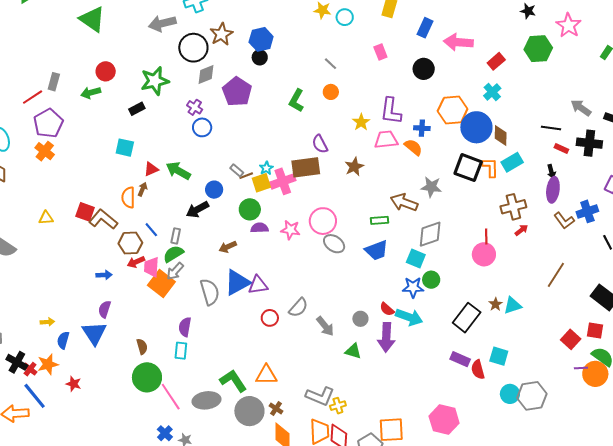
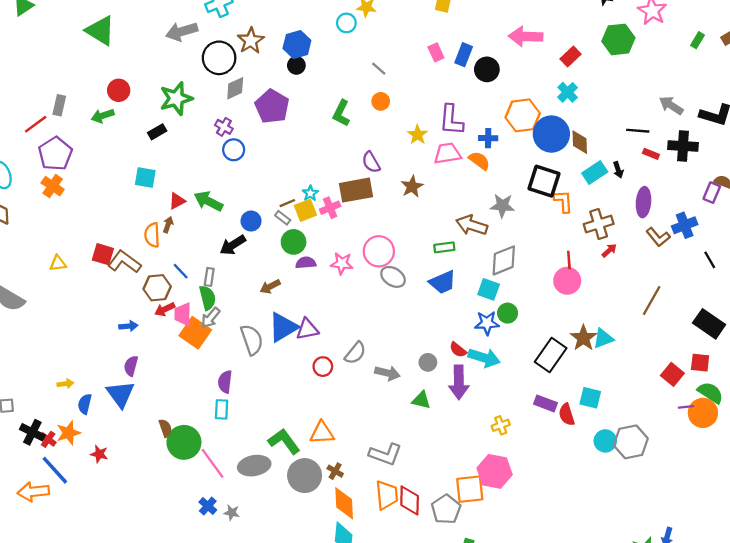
cyan circle: (345, 17) -> (346, 23), moved
blue rectangle: (425, 28) -> (464, 55), moved
orange L-shape: (490, 167) -> (563, 201), moved
gray rectangle: (237, 170) -> (283, 218), moved
black arrow: (551, 171) -> (618, 170), moved
pink cross: (283, 181) -> (330, 208), size x0.7
green semicircle: (173, 254) -> (207, 298), turned 110
brown star: (496, 304) -> (583, 338), size x1.6
gray arrow: (325, 326) -> (387, 373), turned -35
brown semicircle: (142, 346) -> (165, 428), moved
yellow cross: (338, 406) -> (501, 425), moved
pink hexagon: (444, 420) -> (495, 471), moved

